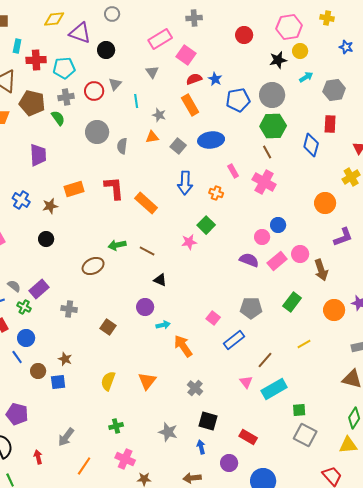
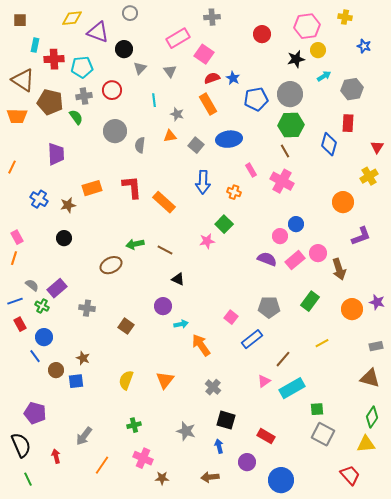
gray triangle: (115, 84) -> (140, 68), moved
pink triangle: (246, 382) -> (264, 381), turned 32

